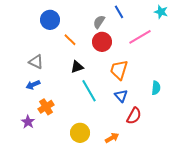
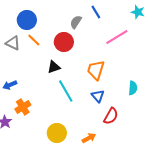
orange line: (70, 40) -> (34, 40), moved
red circle: (102, 42) -> (64, 42), moved
gray triangle: (36, 62) -> (13, 43), moved

